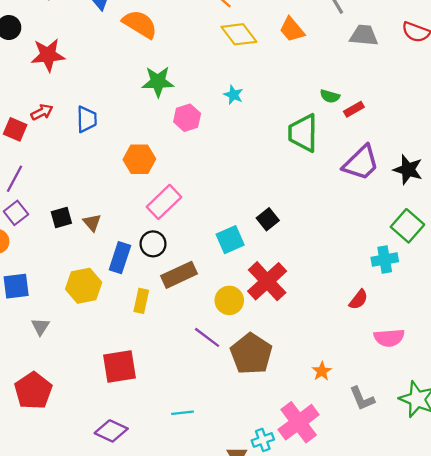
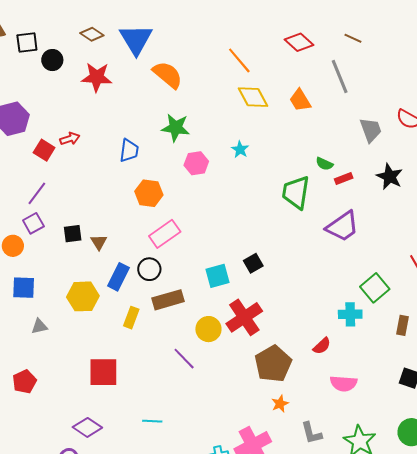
gray trapezoid: (364, 35) -> (371, 130), moved, turned 56
red star: (48, 55) -> (97, 77), moved
blue trapezoid: (87, 119) -> (129, 151), moved
black star: (408, 170) -> (390, 177), moved
gray triangle: (40, 326) -> (39, 326), turned 36
brown pentagon: (251, 354) -> (273, 364), moved
red pentagon: (33, 391) -> (24, 382), size x0.7

